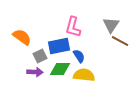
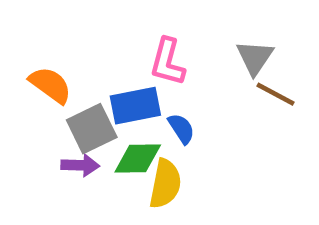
gray square: (40, 56) -> (92, 129), size x1.5
yellow semicircle: (84, 75) -> (165, 184), moved, turned 95

